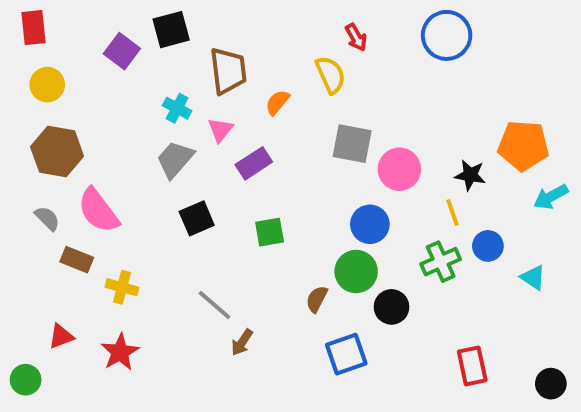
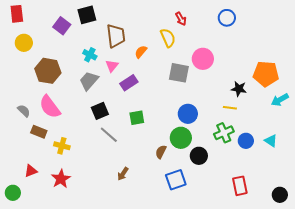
blue circle: (447, 35) -> (227, 18), size x0.7
brown hexagon: (57, 151) -> (48, 71), moved
pink circle: (399, 169) -> (203, 59), moved
yellow line: (452, 212) -> (230, 108), turned -64
blue circle: (488, 246) -> (246, 141), moved
gray line: (214, 305) -> (109, 135), moved

